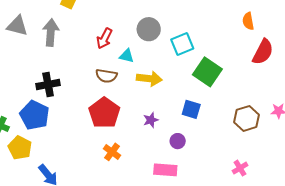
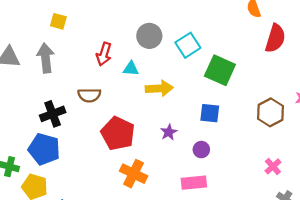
brown semicircle: (106, 76) -> (89, 95), moved
orange cross: (112, 152) -> (134, 174), size x1.4

